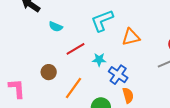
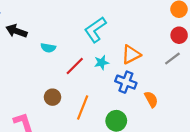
orange triangle: (131, 37) -> (131, 55), moved
cyan star: (99, 60) -> (101, 63), moved
orange semicircle: (128, 95) -> (151, 99), moved

